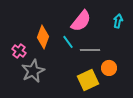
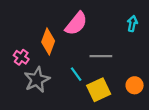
pink semicircle: (81, 21) -> (76, 24), moved
cyan line: (68, 42) -> (76, 74), moved
orange circle: (109, 68) -> (135, 85), moved

